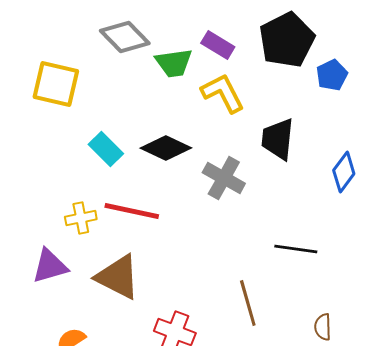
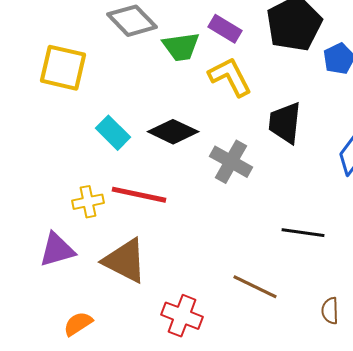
brown line: (248, 303) -> (255, 287), turned -48

